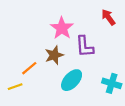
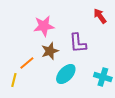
pink star: (62, 28) -> (44, 26), moved, turned 30
yellow line: (15, 87) -> (14, 80), turned -56

